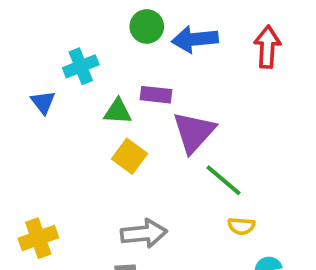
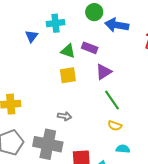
purple triangle: (194, 132) -> (104, 72), size x0.7
yellow square: (130, 156) -> (68, 75), turned 30
gray arrow: (144, 233) -> (65, 116), size x0.6

